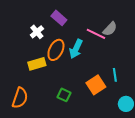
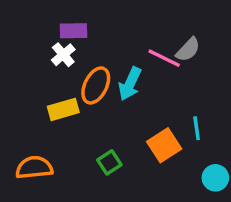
purple rectangle: (59, 18) -> (74, 31), moved, turned -42
green square: (64, 95) -> (109, 162), turned 32
orange semicircle: (20, 98) -> (34, 168), turned -115

